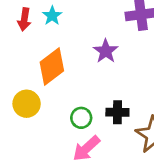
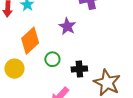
green circle: (81, 118) -> (52, 59), moved

